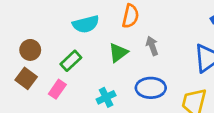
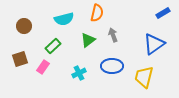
brown circle: (30, 50) -> (24, 26), moved
brown square: (26, 78) -> (20, 59), turned 35

